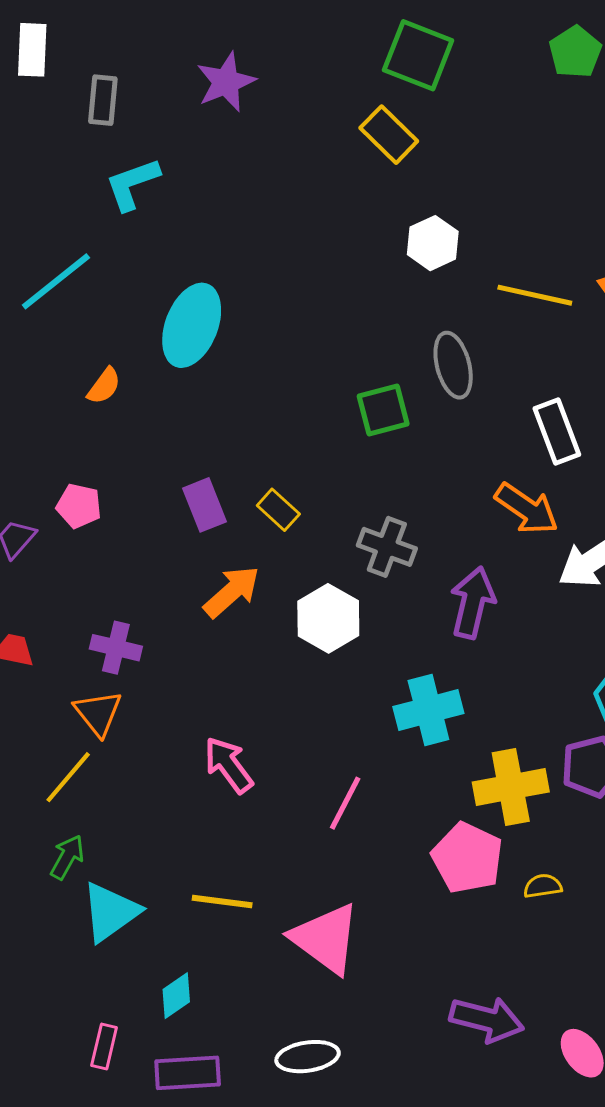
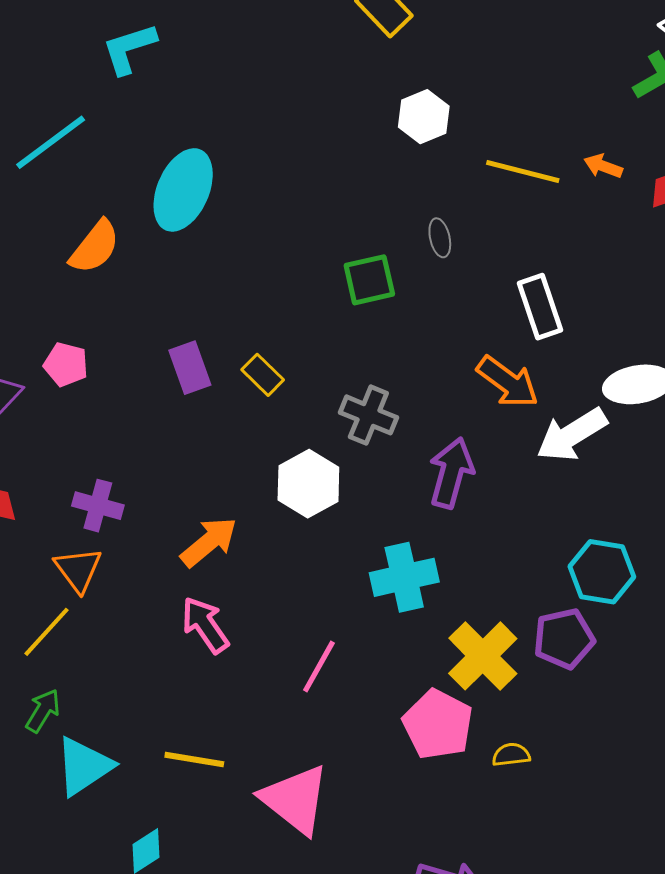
gray ellipse: (453, 365) -> (440, 238), size x0.6
orange semicircle: (104, 386) -> (95, 247), size x1.5
orange arrow: (232, 592) -> (209, 542), moved
yellow cross: (511, 787) -> (483, 656), turned -36

